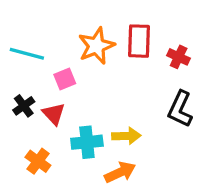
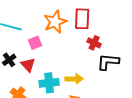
red cross: (179, 57) -> (94, 43), moved
black L-shape: (180, 109) -> (108, 62), turned 70

